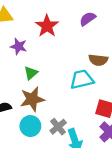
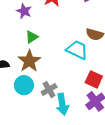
cyan trapezoid: (82, 79) -> (77, 50), turned 30
brown star: (32, 99) -> (29, 61), turned -30

